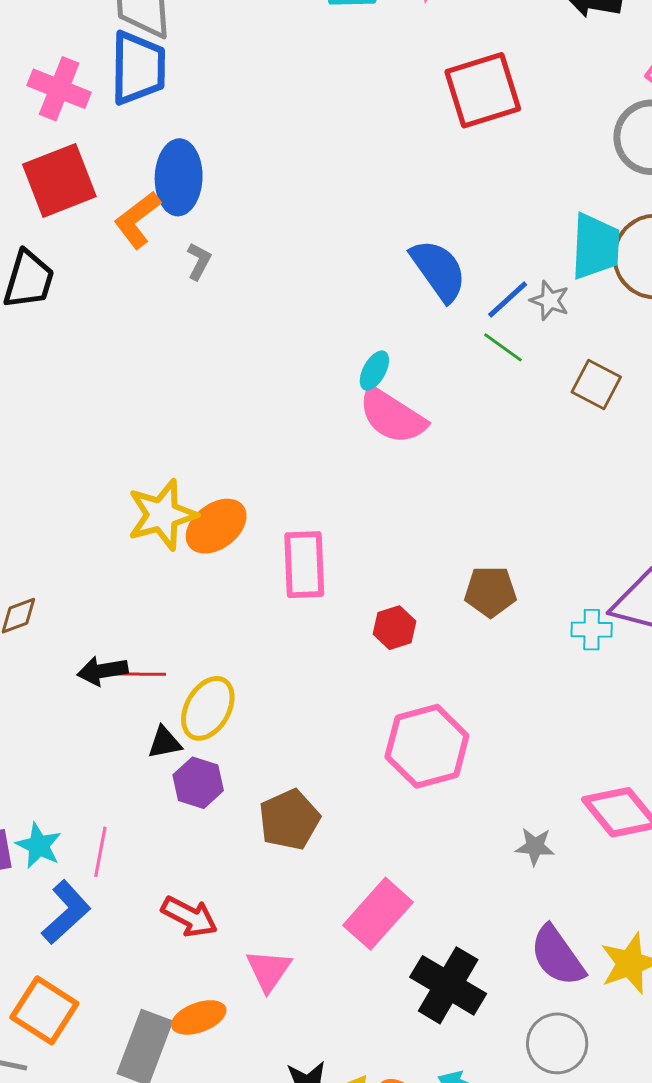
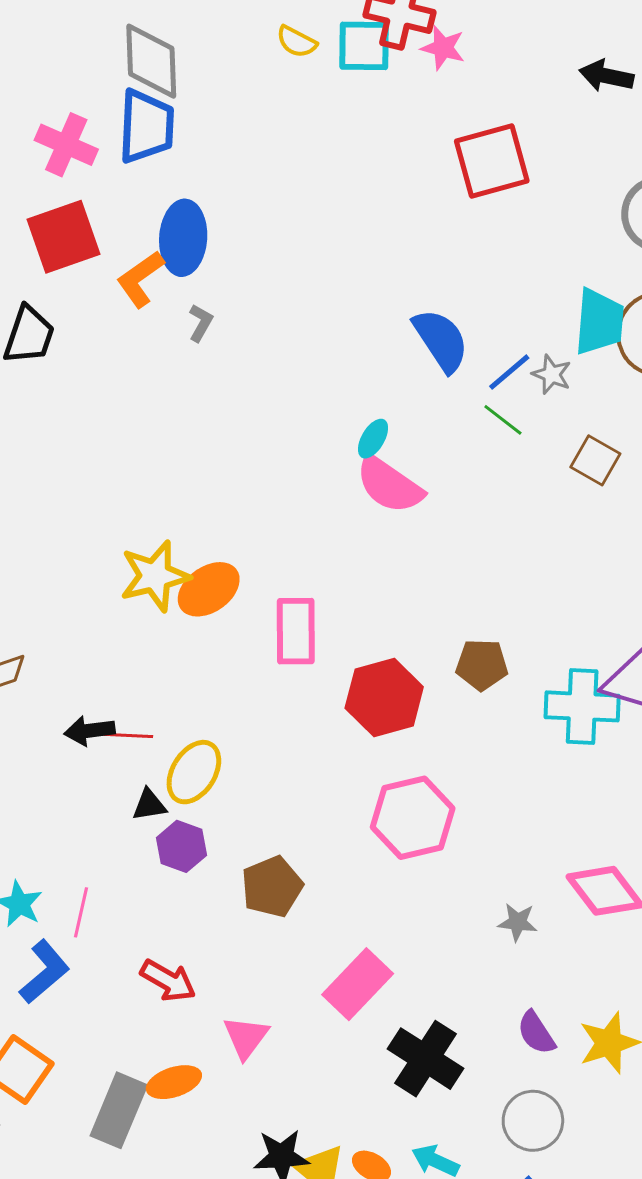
red hexagon: (395, 628) -> (384, 698), size x1.8
cyan cross: (592, 630) -> (582, 706), size x1.8
purple semicircle: (557, 956) -> (536, 1033), size x0.7

